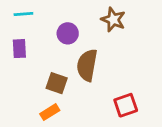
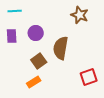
purple circle: (68, 33) -> (36, 33), moved
brown square: (57, 83) -> (39, 61), turned 35

